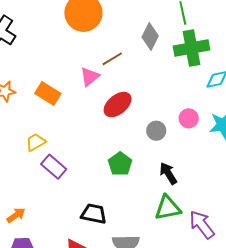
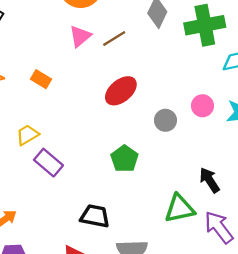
pink triangle: (90, 77) -> (80, 36), moved
orange rectangle: (48, 94) -> (41, 79), size x0.7
black arrow: (168, 173) -> (210, 180), moved

